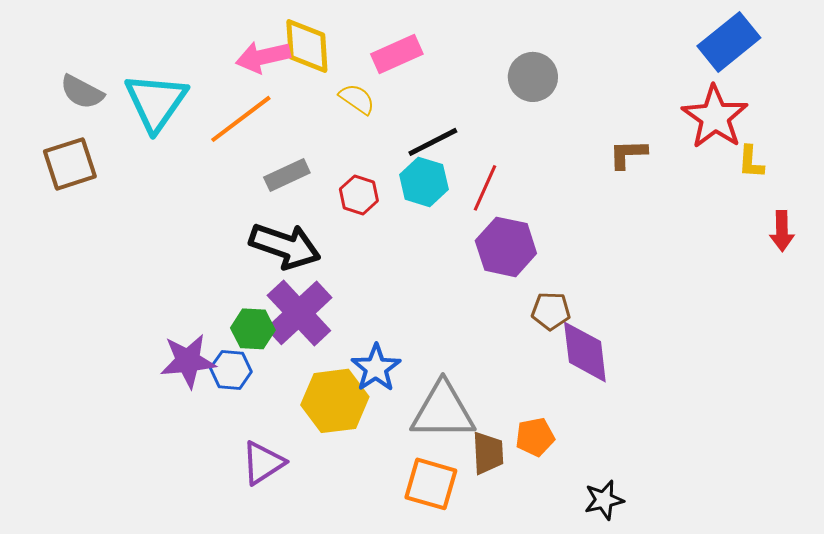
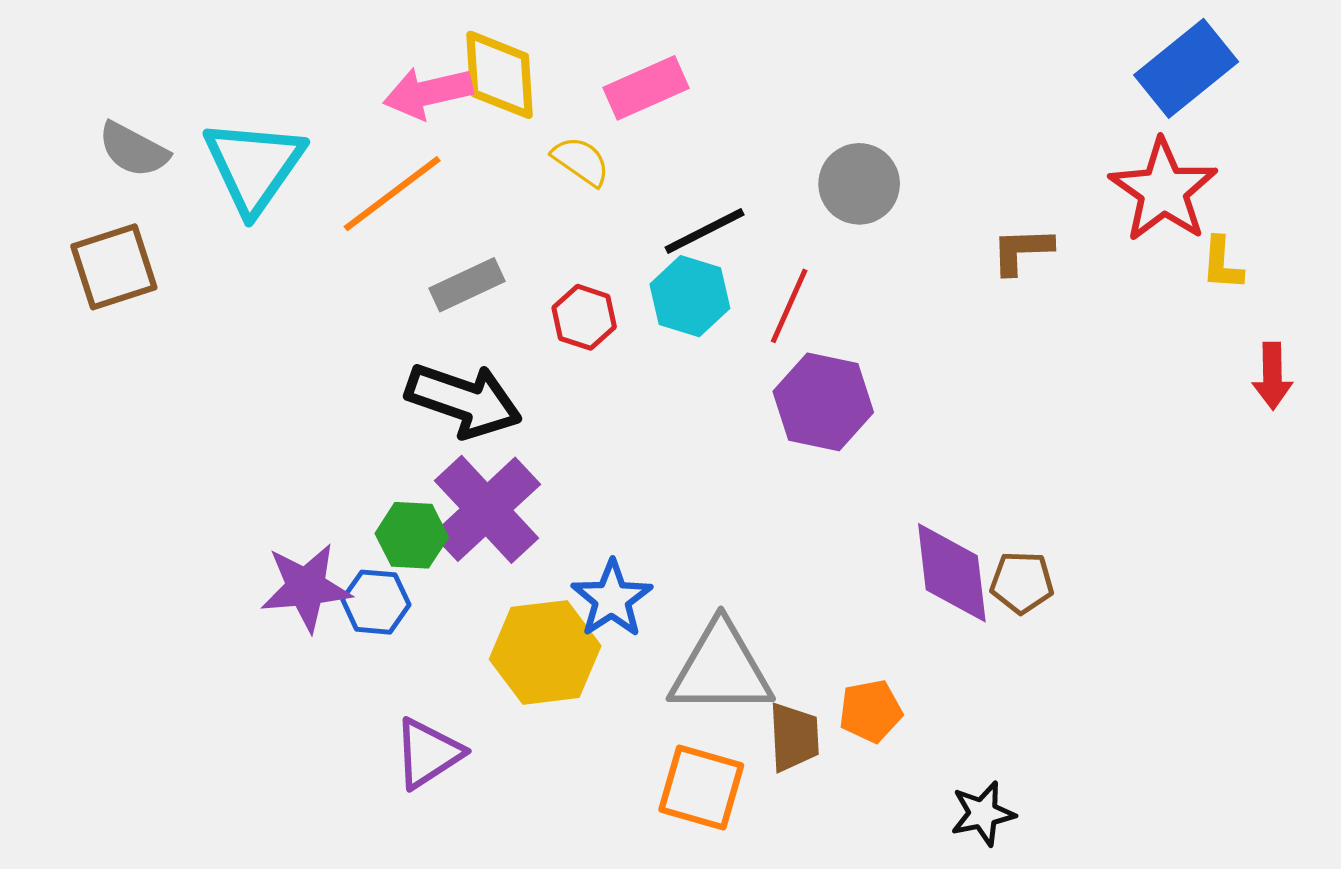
gray circle: (533, 77) -> (859, 184), moved
brown pentagon: (551, 311) -> (1022, 583), moved

